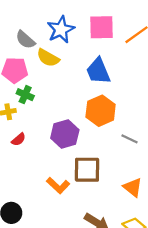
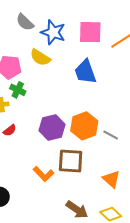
blue star: (61, 30) -> (53, 32), turned -30
gray semicircle: (25, 40) -> (25, 22), moved
orange hexagon: (101, 111) -> (84, 126), moved

